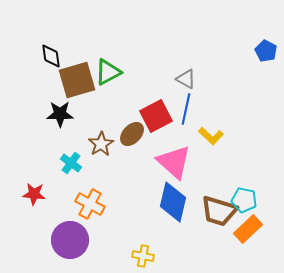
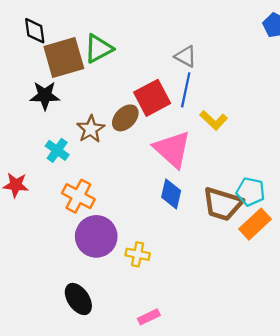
blue diamond: (173, 202) -> (171, 194), size x0.7
purple circle: (70, 240) -> (96, 236), moved

